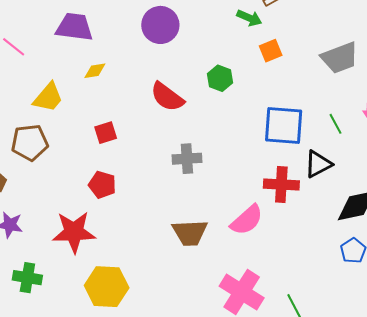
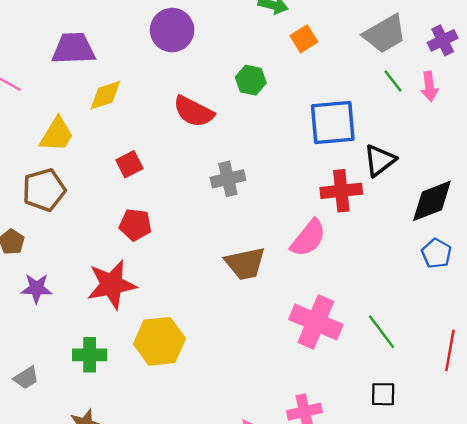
yellow diamond: (95, 71) -> (105, 95), size x1.4
green line: (336, 124) -> (393, 81), moved
green cross: (27, 278) -> (90, 355), moved

